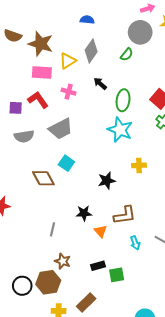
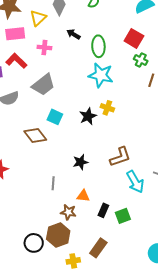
yellow cross: (139, 165) -> (107, 108), moved, turned 32
black star: (107, 181) -> (88, 116), moved
orange triangle: (101, 231) -> (83, 196), moved, turned -32
cyan arrow: (135, 243) -> (135, 182), size x1.6
black rectangle: (98, 266) -> (103, 210), turned -40

